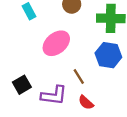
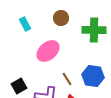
blue hexagon: (108, 55) -> (93, 76), moved

